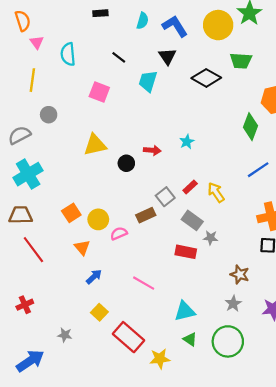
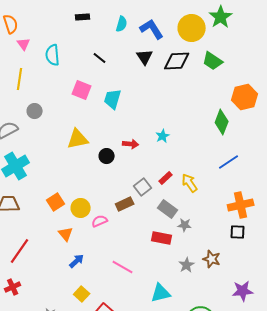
green trapezoid: (241, 61) -> (213, 61), turned 30
black diamond: (206, 78) -> (177, 61), moved, turned -32
cyan trapezoid: (148, 81) -> (113, 99), moved
red line: (33, 250) -> (20, 251), moved, turned 72
gray star: (233, 304) -> (187, 265), moved

